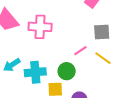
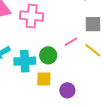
green circle: (67, 71) -> (48, 55), moved

